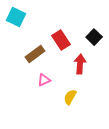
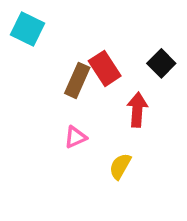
brown rectangle: (35, 54) -> (77, 80), moved, turned -30

